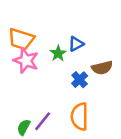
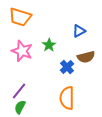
orange trapezoid: (21, 39) -> (20, 17), moved
blue triangle: (76, 44) -> (79, 31), moved
purple line: (43, 121) -> (19, 91), moved

